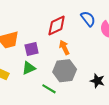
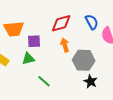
gray hexagon: (65, 71) -> (84, 60), moved

